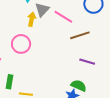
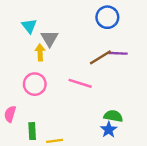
pink line: (63, 17) -> (80, 83), moved
purple line: (87, 62) -> (118, 53), moved

